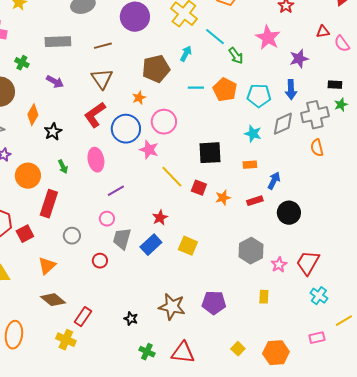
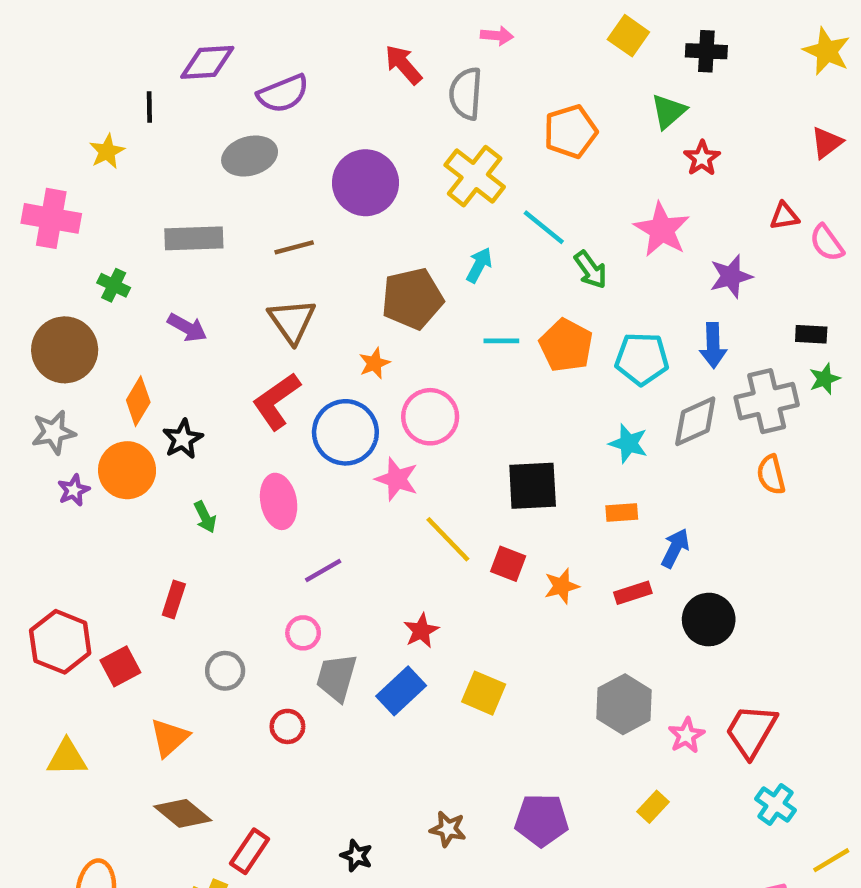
orange circle: (28, 176) -> (127, 470), moved
red rectangle: (49, 204) -> (174, 599), size x0.6
yellow rectangle: (264, 297) -> (653, 807), turned 40
brown star: (172, 307) -> (448, 829), size x0.6

